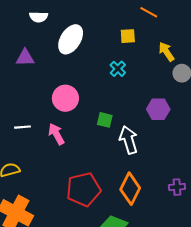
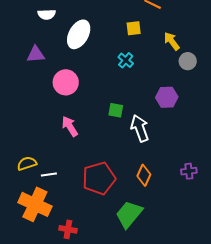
pink circle: (65, 98) -> (66, 82), moved
white line: (22, 127) -> (49, 174), moved
orange diamond: (130, 189) -> (144, 175), size x0.7

